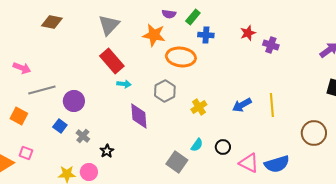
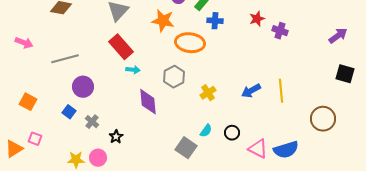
pink arrow: (22, 68) -> (24, 43), moved
gray line: (42, 90) -> (65, 59), moved

